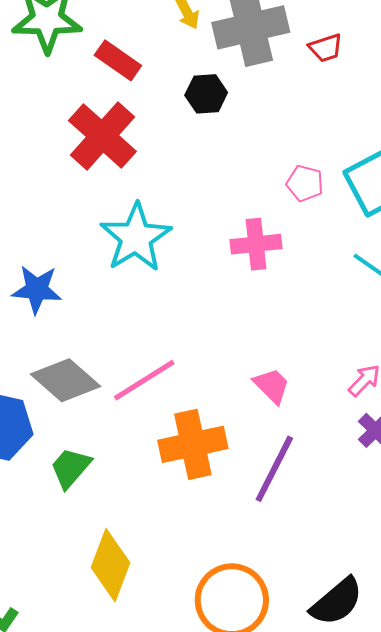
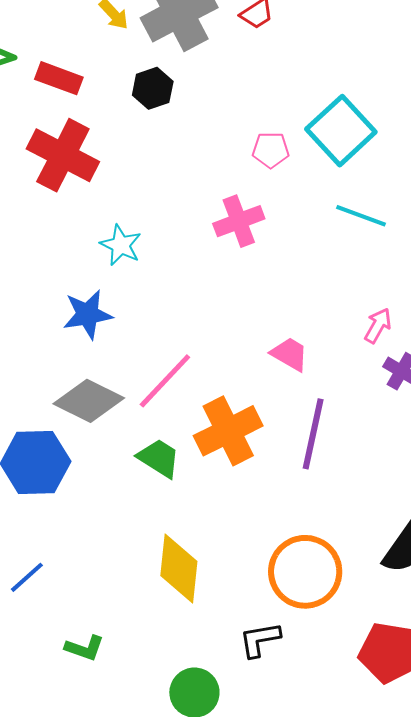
cyan star: (136, 238) -> (121, 245), size x0.6
blue star: (37, 289) -> (88, 314), moved
green trapezoid: (71, 468) -> (159, 458), moved, turned 96

